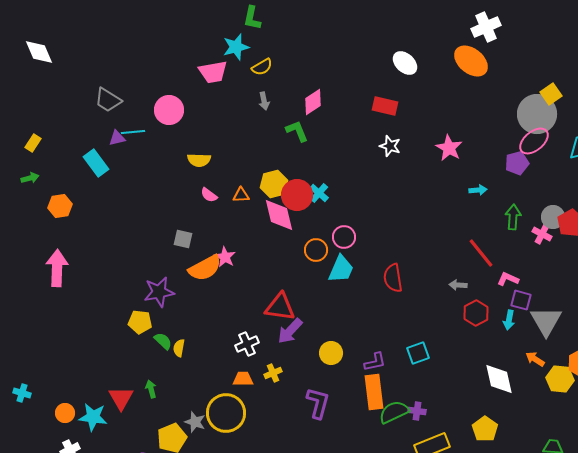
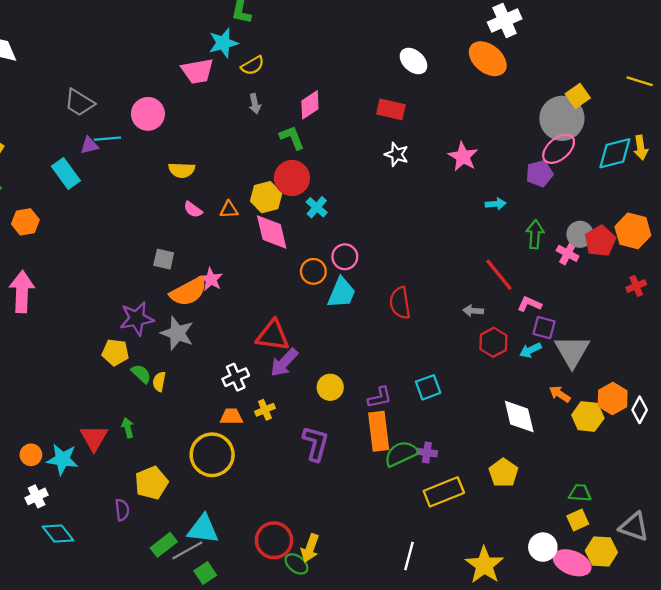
red circle: (297, 195) -> (292, 178), moved
cyan arrow: (509, 320) -> (530, 350), turned 54
gray star: (195, 422) -> (177, 333), moved, size x1.4

